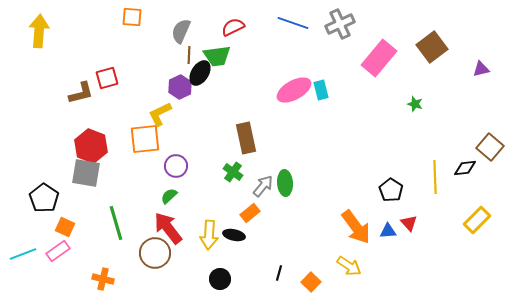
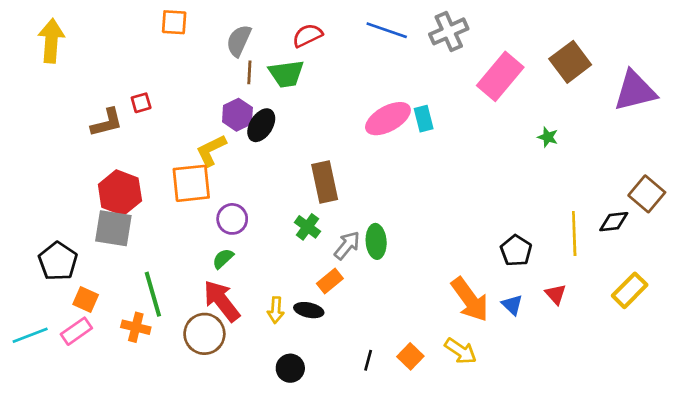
purple triangle: (481, 69) -> (635, 91), size x2.0
black ellipse: (200, 73) -> (261, 125), moved
red square: (107, 78) -> (141, 103), size x0.7
red triangle: (409, 223) -> (556, 294), moved
blue triangle: (388, 231) -> (512, 305), turned 48
yellow arrow: (209, 235) -> (276, 310), size x0.7
orange cross: (103, 279) -> (136, 327), moved
orange square: (311, 282) -> (410, 356), moved

